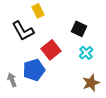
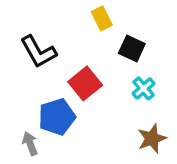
yellow rectangle: (38, 11) -> (102, 18), moved
gray arrow: (12, 80) -> (30, 144), moved

